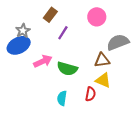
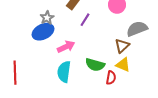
brown triangle: (102, 60) -> (122, 46), turned -35
green semicircle: (67, 69) -> (95, 65), moved
cyan semicircle: (62, 98) -> (64, 72), moved, size x1.5

